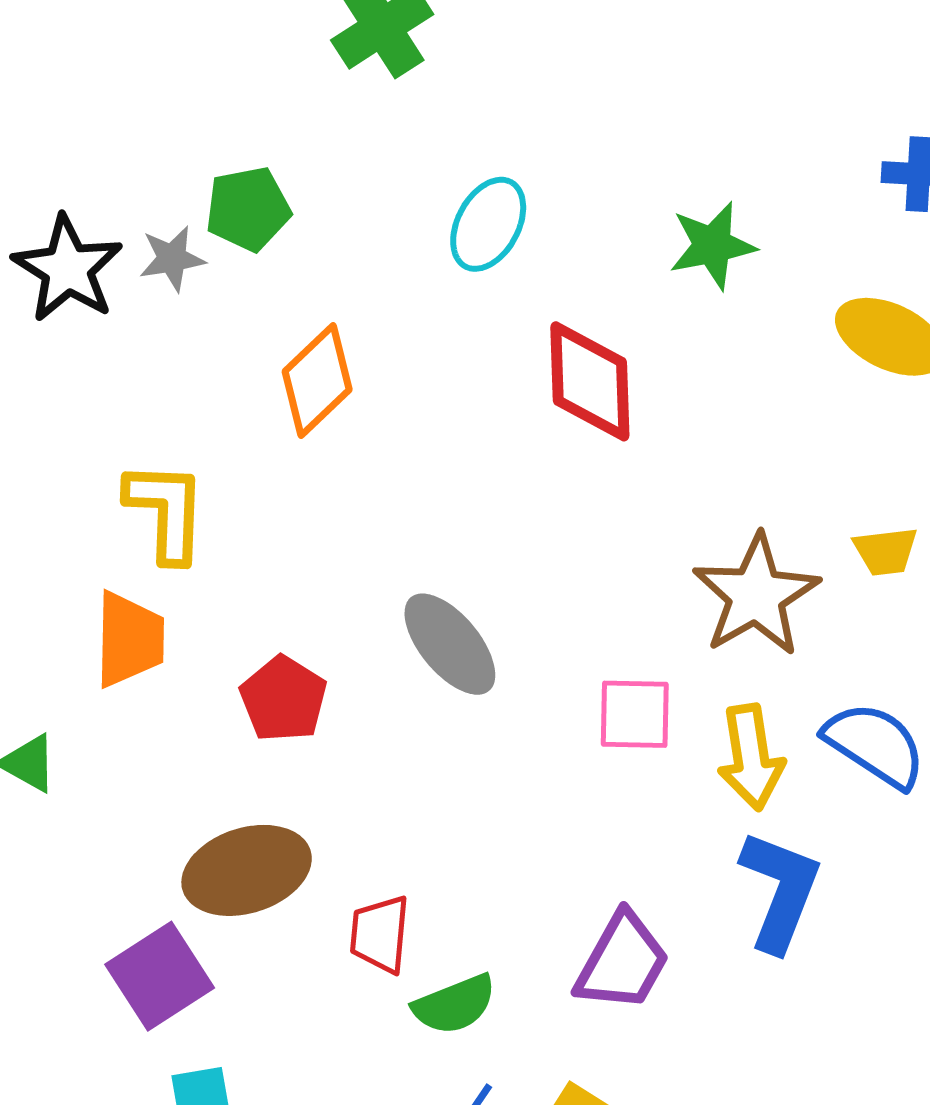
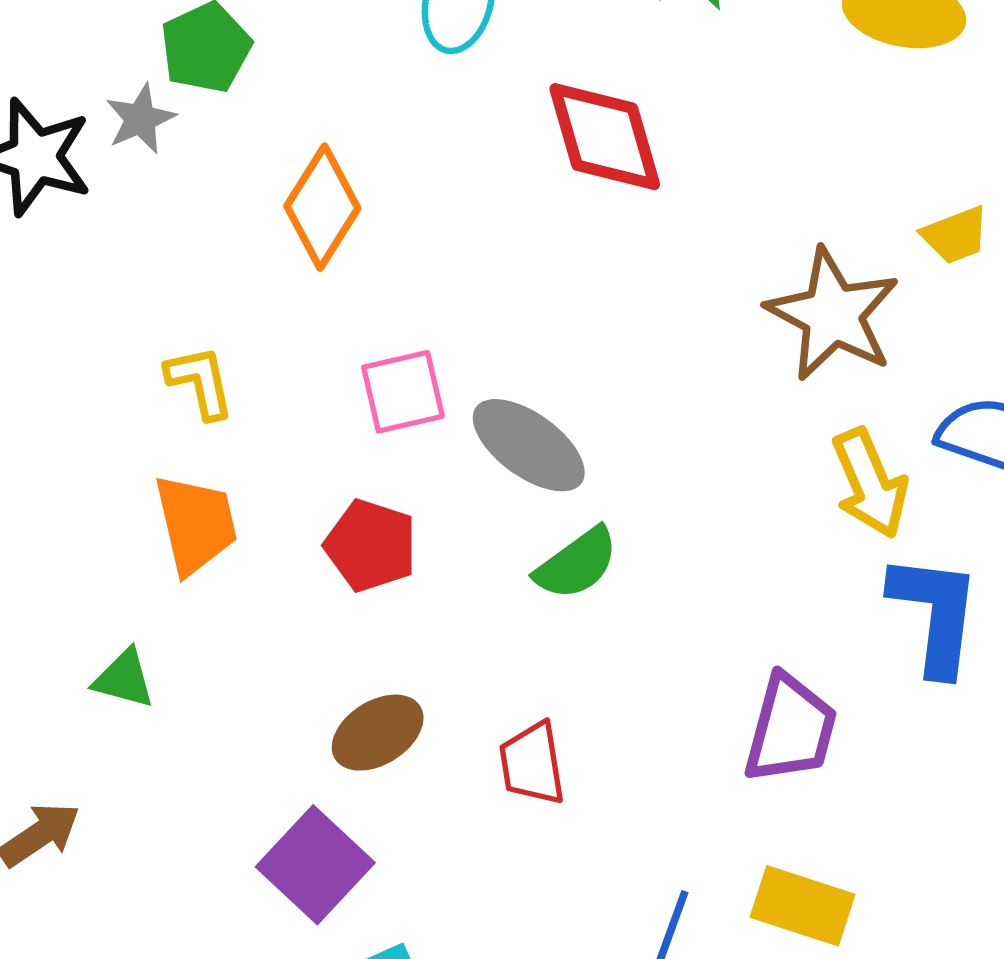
yellow L-shape: (166, 511) -> (200, 382), size x0.7
pink square: (635, 714) -> (403, 392), moved
brown ellipse: (247, 870) -> (378, 733), size x0.7
green semicircle: (455, 1004) -> (577, 564), moved

